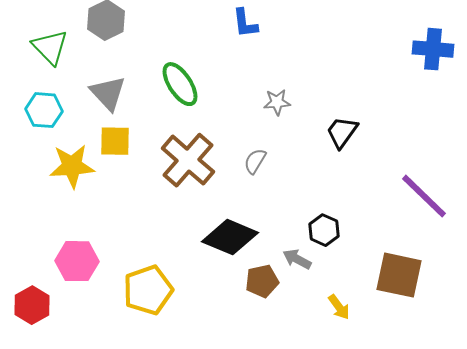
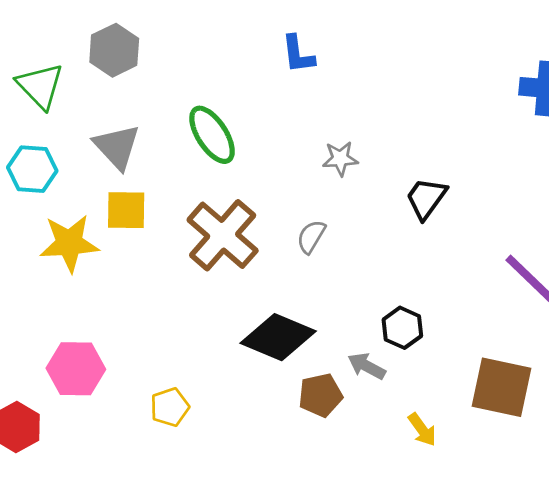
yellow pentagon: (148, 290) -> (170, 407), size x0.6

